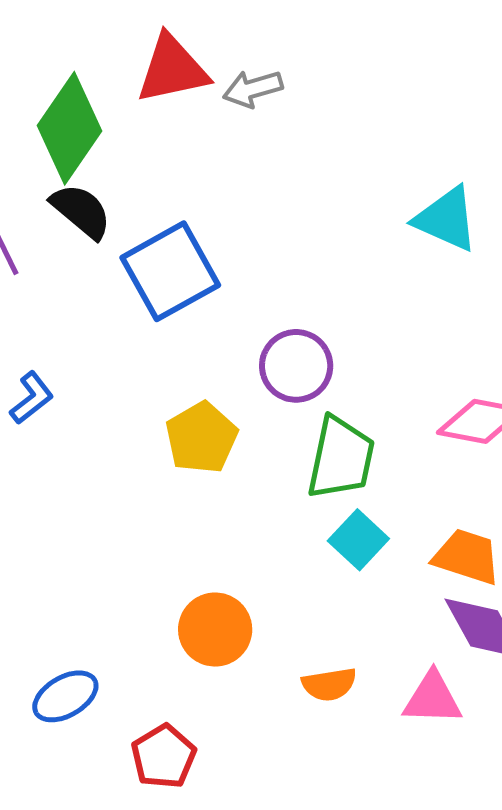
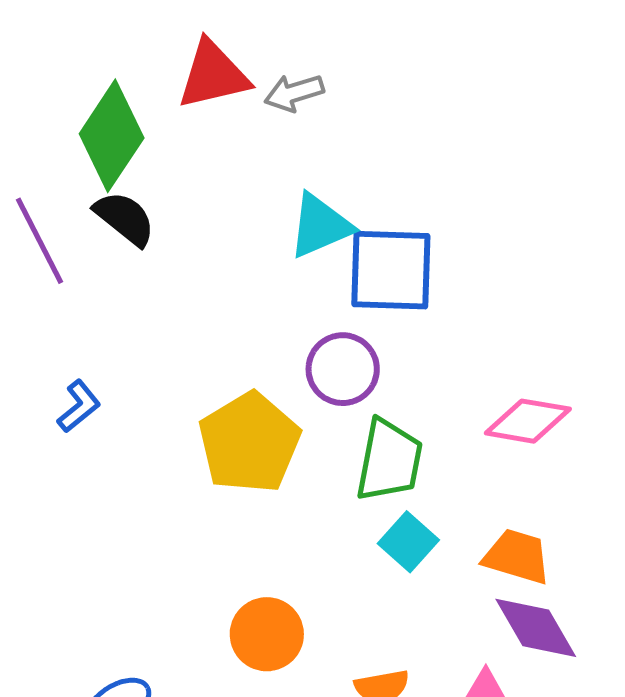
cyan triangle: (446, 219) -> (320, 226), moved, turned -46
blue square: (170, 271) -> (391, 270), moved, turned 32
yellow pentagon: (201, 438) -> (249, 443), size x1.4

